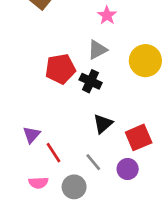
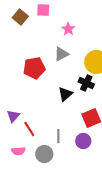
black cross: (91, 81) -> (86, 83), moved
black triangle: (103, 124) -> (65, 94), moved
gray line: (93, 162) -> (58, 136), turned 40

